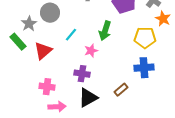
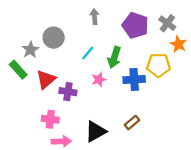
cyan line: (71, 35) -> (88, 53), moved
blue cross: (144, 68) -> (134, 80), moved
purple cross: (82, 74) -> (68, 92), moved

